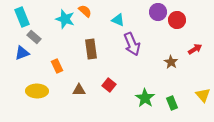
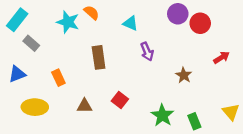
cyan rectangle: (22, 17) -> (17, 20), turned 60
purple arrow: (132, 44) -> (147, 52), size x0.7
blue triangle: (22, 53) -> (17, 74), moved
brown star: (171, 62) -> (184, 75), moved

